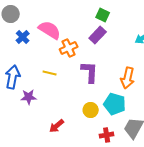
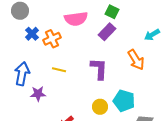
pink semicircle: (50, 30) -> (76, 19), moved, turned 140
orange cross: (69, 48) -> (52, 39), moved
orange arrow: (128, 78) -> (136, 60), moved, turned -45

